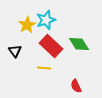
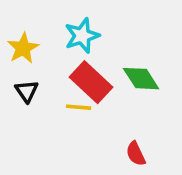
yellow star: (27, 25) -> (23, 48), moved
yellow line: (44, 68) -> (78, 107), moved

